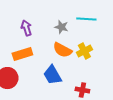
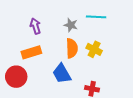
orange semicircle: (62, 50) -> (72, 48), turned -120
yellow cross: (84, 51) -> (94, 49), turned -35

